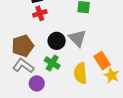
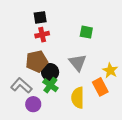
black circle: (57, 41) -> (50, 72), moved
brown pentagon: (23, 46) -> (37, 61), moved
yellow star: (112, 75) -> (110, 70), moved

